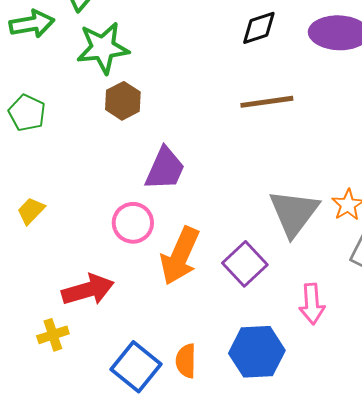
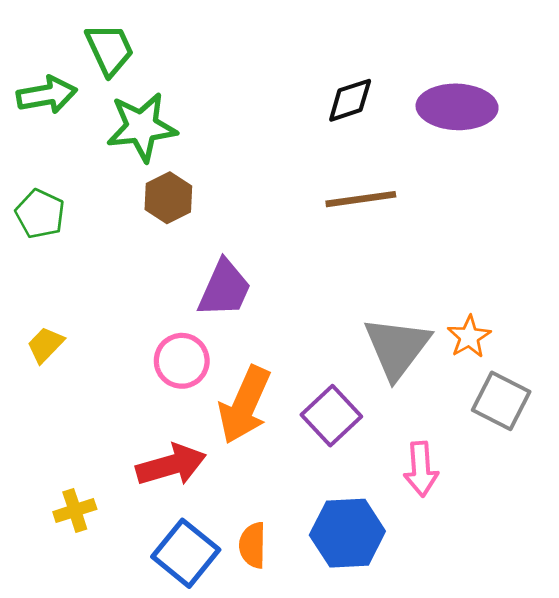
red arrow: (88, 290) -> (171, 465), moved

